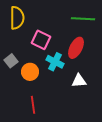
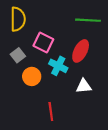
gray square: (11, 61) -> (18, 55), moved
red line: (33, 105) -> (51, 112), moved

